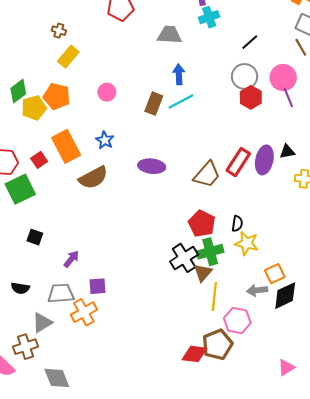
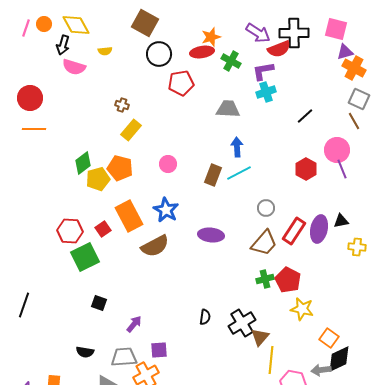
gray circle: (245, 76) -> (266, 208), moved, size x0.7
blue star: (105, 140) -> (166, 210), size x1.4
red pentagon: (202, 224) -> (288, 280), moved
black semicircle: (237, 224) -> (205, 317), moved
green cross: (210, 252) -> (265, 279), moved, size x0.7
orange square: (275, 274) -> (329, 338), turned -30
gray arrow: (257, 290) -> (321, 370), moved

